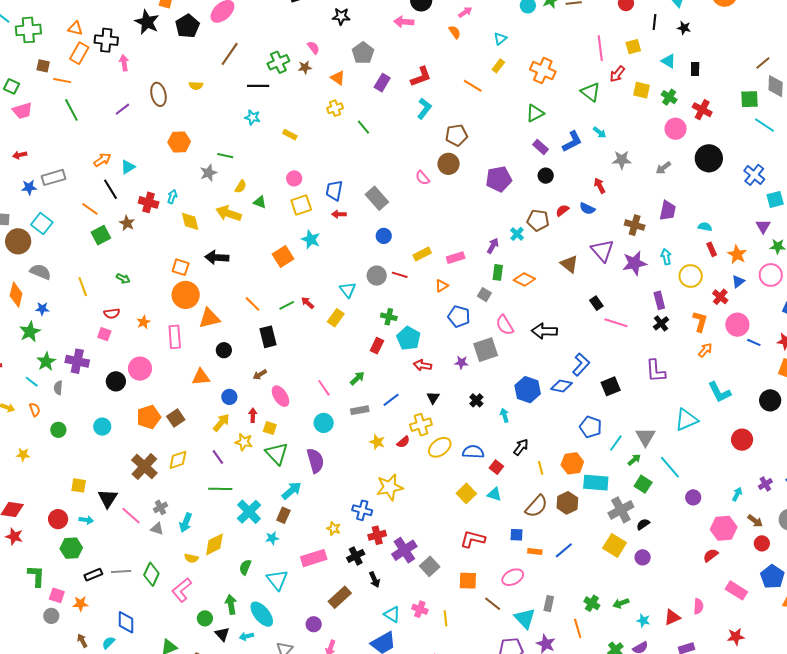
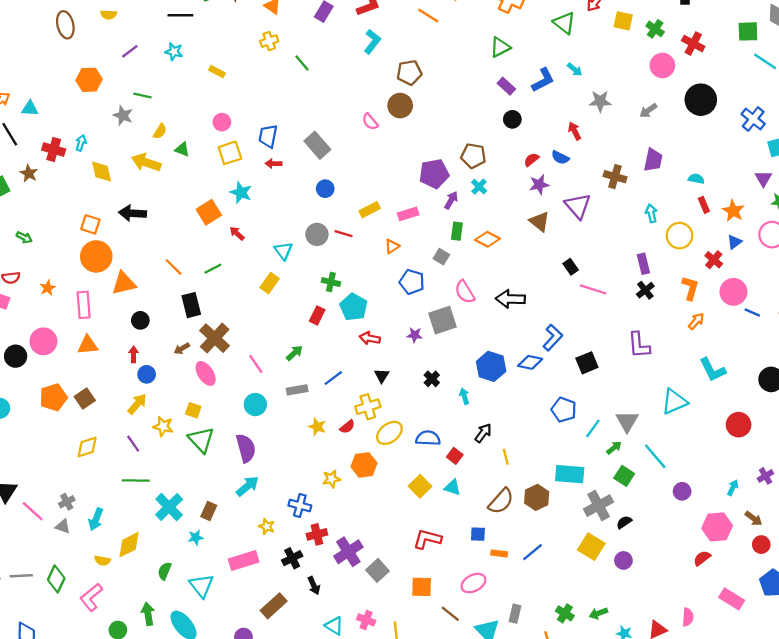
purple line: (122, 109) -> (130, 51), moved
cyan triangle: (128, 167) -> (30, 108), turned 35
gray star: (209, 173) -> (123, 115), turned -30
purple pentagon: (499, 179) -> (434, 174), moved
brown pentagon: (538, 220) -> (473, 156), moved
purple star: (634, 263) -> (539, 185), moved, size x0.7
red arrow: (308, 303) -> (237, 233), moved
orange triangle: (201, 377) -> (88, 345), moved
red arrow: (253, 415) -> (134, 354), moved
orange hexagon: (572, 463) -> (364, 465), moved
brown cross: (144, 466) -> (215, 338), moved
yellow star: (390, 487) -> (331, 479), size x0.6
cyan arrow: (292, 491) -> (247, 486), moved

